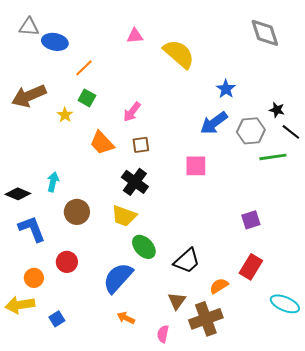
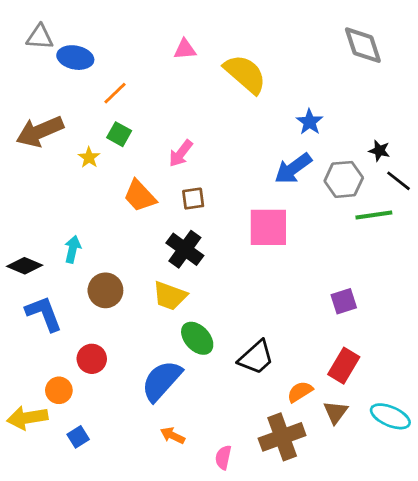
pink square: (196, 166) -> (268, 227), size x1.4
orange circle: (34, 278) -> (59, 390), moved
brown triangle: (177, 301) -> (336, 412), moved

